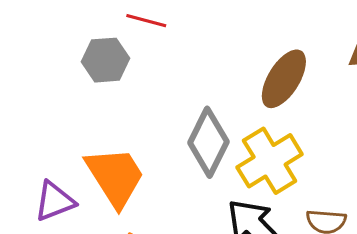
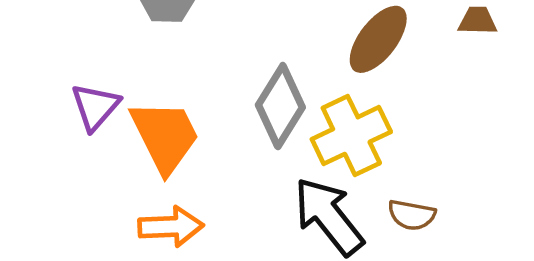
purple triangle: (55, 201) -> (95, 107), moved, turned -33

